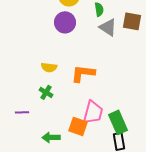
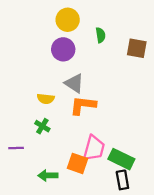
gray triangle: (108, 27) -> (74, 83), moved
green rectangle: (118, 122) -> (121, 159), turned -40

